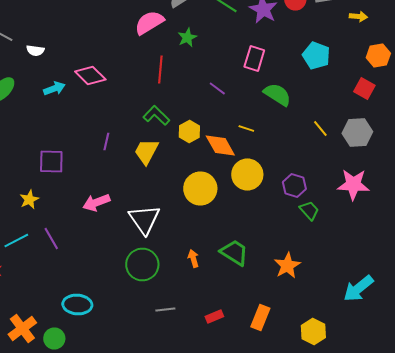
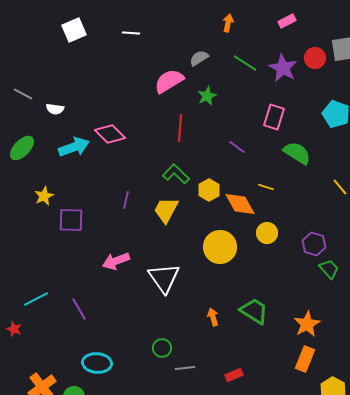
cyan arrow: (54, 88) -> (74, 147), size x1.4
yellow circle: (247, 174) -> (267, 233), size x0.7
yellow star: (29, 200) -> (44, 196), moved
purple line: (51, 238) -> (79, 309), moved
green circle: (142, 264) -> (162, 348), moved, size x0.6
orange rectangle: (260, 318) -> (305, 359), moved

